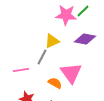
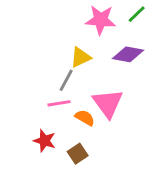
green line: (83, 11) -> (137, 14), moved
pink line: (21, 70) -> (59, 103), moved

